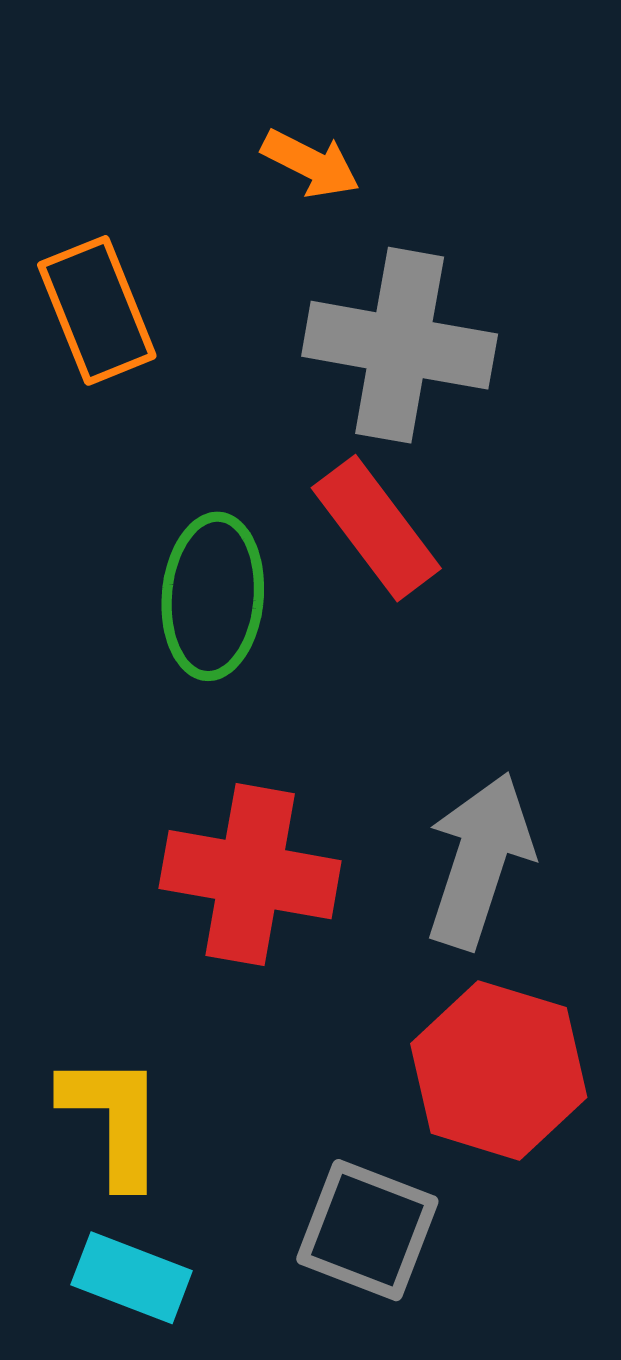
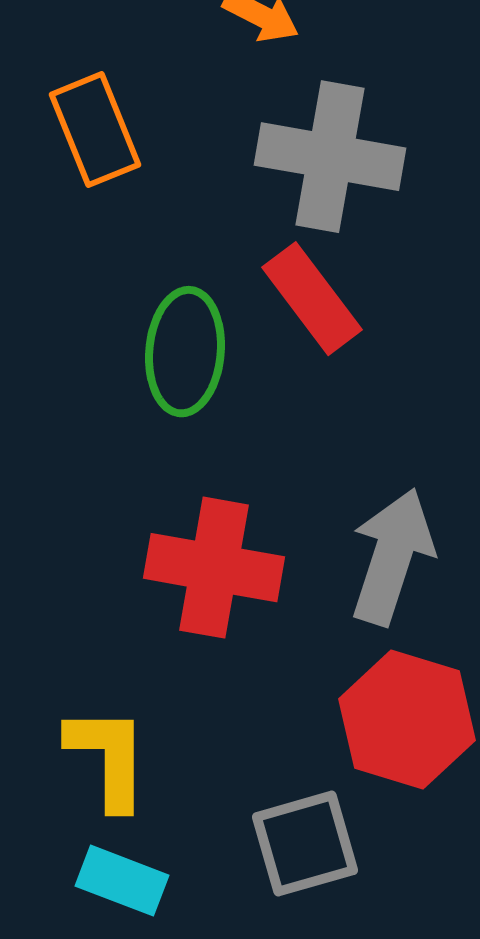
gray square: (367, 1230) -> (305, 844), turned -37

